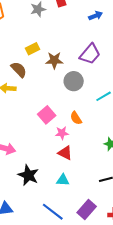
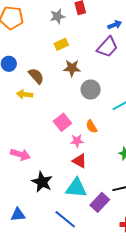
yellow rectangle: (32, 49) -> (61, 44), moved
purple trapezoid: (90, 54) -> (107, 47), moved
cyan triangle: (63, 180) -> (76, 188), size x1.6
purple rectangle: (87, 210) -> (100, 202), moved

